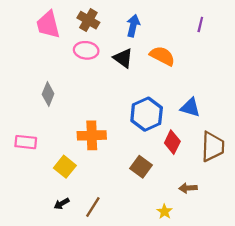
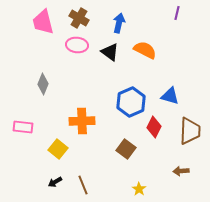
purple line: (200, 25) -> (177, 13), moved
brown arrow: (188, 188) -> (181, 171), moved
brown line: (93, 207) -> (83, 185), turned -54
yellow star: (165, 212) -> (139, 189), moved

